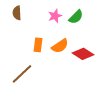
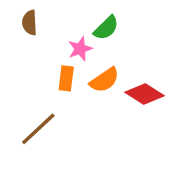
pink star: (55, 16) -> (80, 49), moved
green semicircle: (76, 17) -> (106, 28), moved

